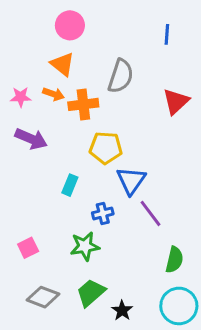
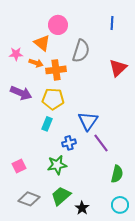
pink circle: (70, 25) -> (58, 25), moved
pink star: (21, 97) -> (16, 54), moved
yellow pentagon: (106, 148) -> (53, 99), moved
cyan circle: (179, 306) -> (120, 205), size x0.7

